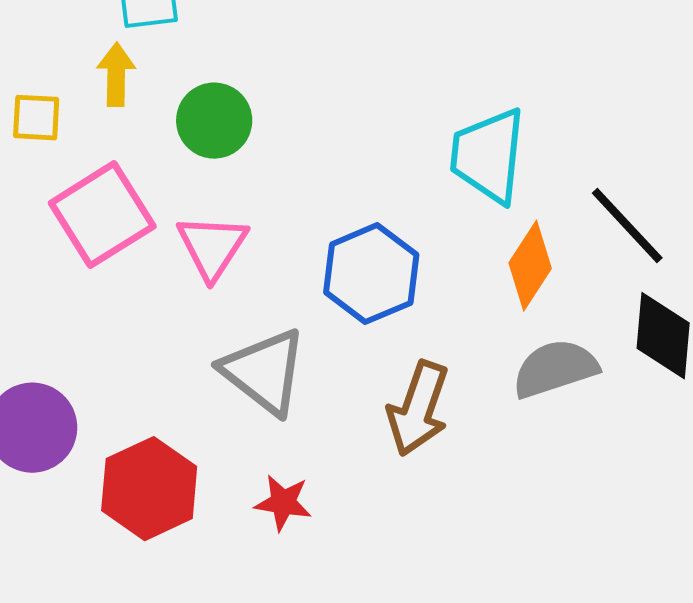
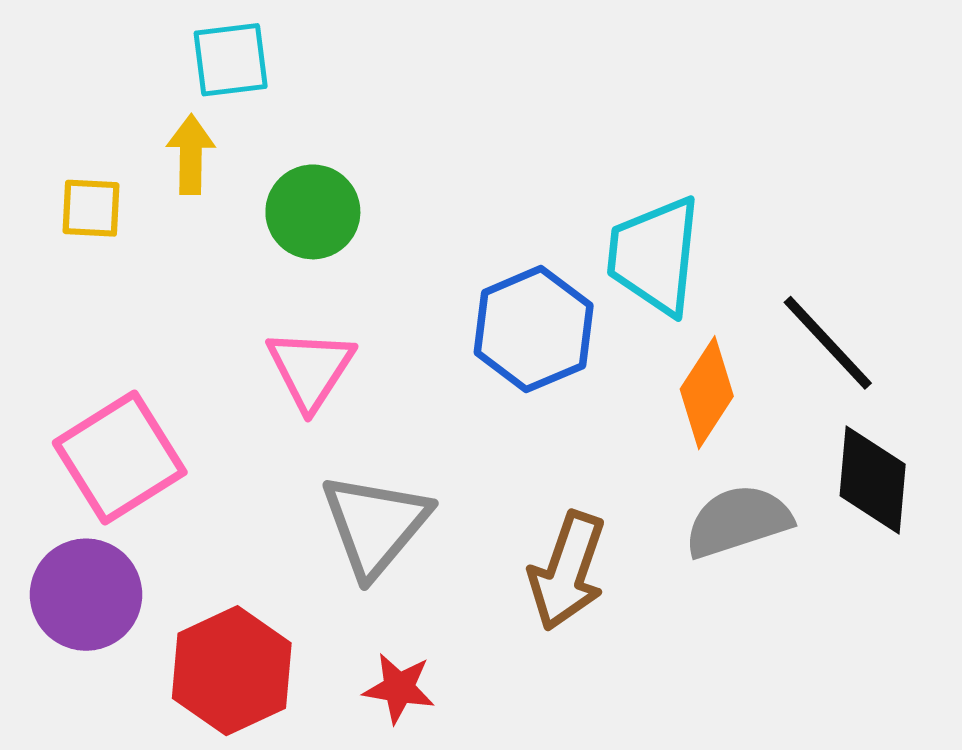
pink square: (102, 215) -> (120, 457), moved
blue hexagon: (371, 274) -> (534, 329), moved
gray triangle: (264, 372) -> (375, 525), turned 32

